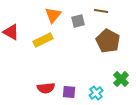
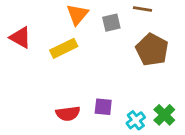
green cross: (121, 79) -> (164, 115), moved
purple square: (69, 92) -> (103, 107), moved

